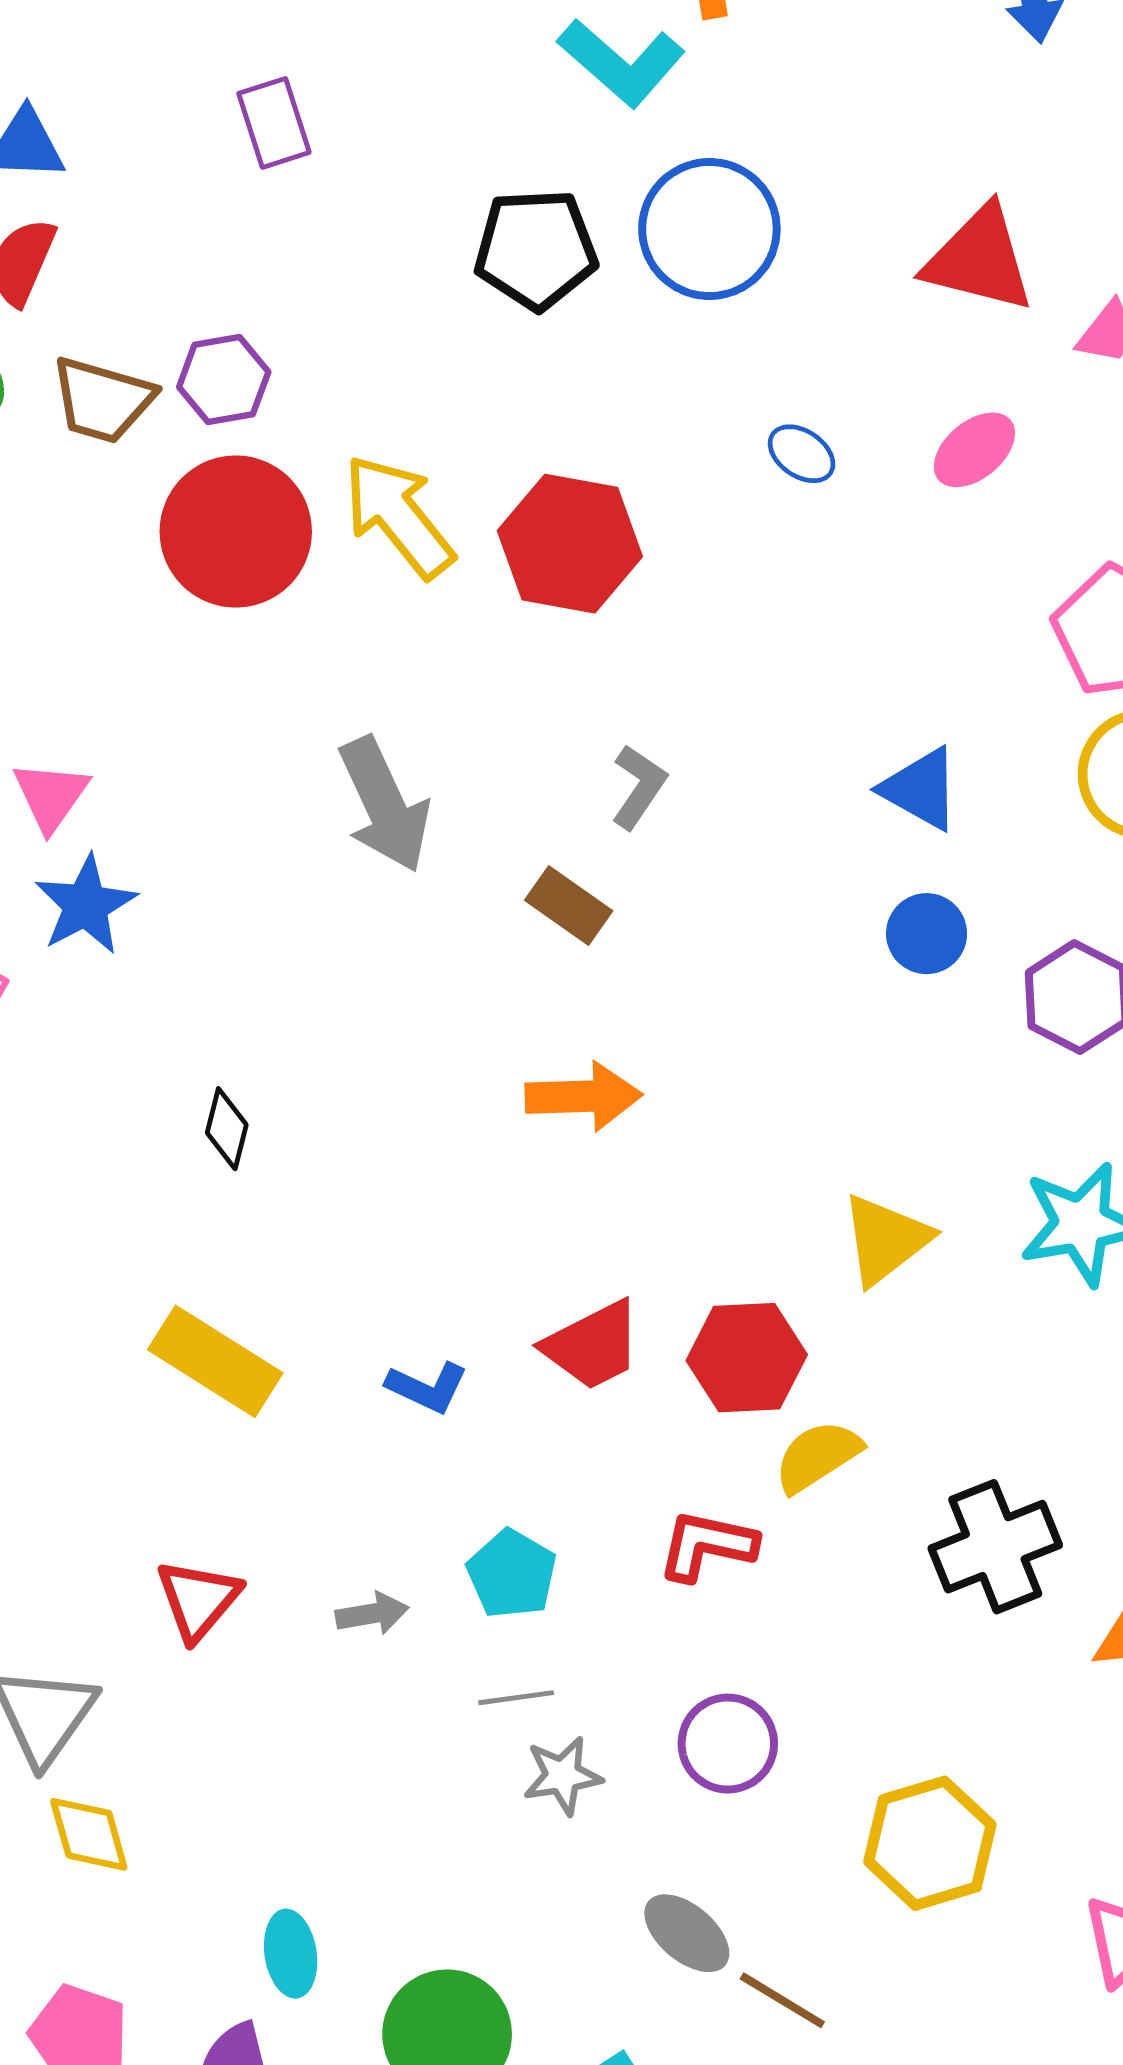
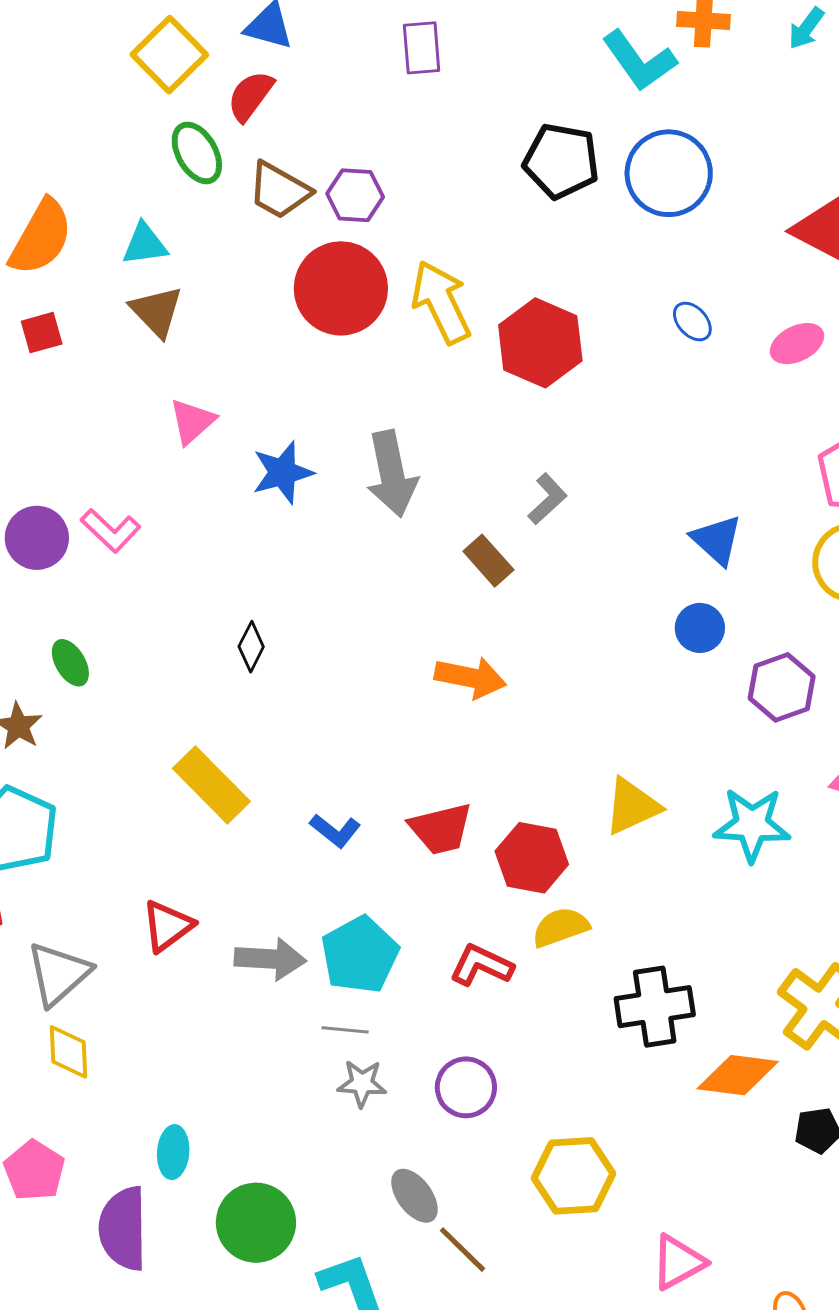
blue star: (86, 905) -> (283, 472), moved
cyan pentagon: (512, 1574) -> (360, 955), size x1.4
gray arrow: (372, 1614) -> (270, 959), size x1.6

